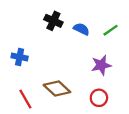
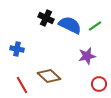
blue semicircle: (81, 29) -> (70, 25), size x1.6
red circle: (99, 98) -> (99, 84), moved

